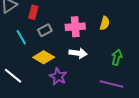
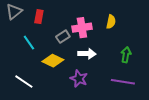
gray rectangle: (45, 30) -> (63, 37), moved
purple star: (58, 76) -> (79, 79), moved

